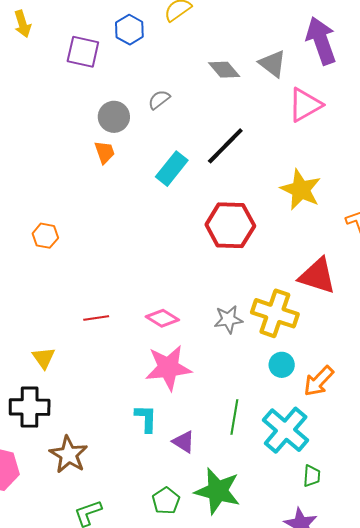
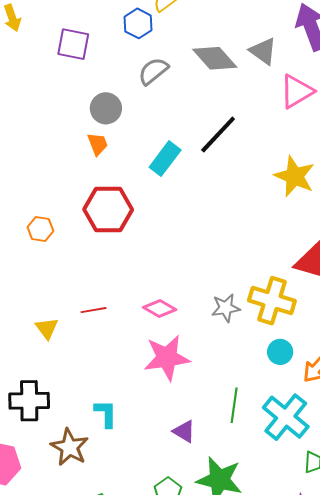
blue hexagon: (129, 30) -> (138, 23), moved
gray diamond: (224, 70) -> (215, 58), size x1.4
gray semicircle: (159, 100) -> (153, 71), moved, size x1.4
red hexagon: (230, 225) -> (108, 209), moved
yellow triangle: (44, 358) -> (47, 328), moved
cyan L-shape: (146, 418) -> (106, 414), moved

